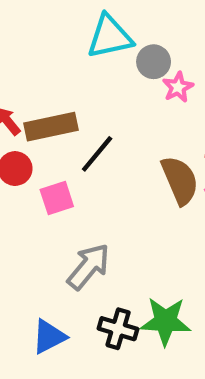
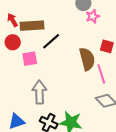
gray arrow: (89, 267) -> (39, 92), turned -50

